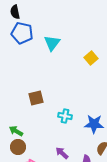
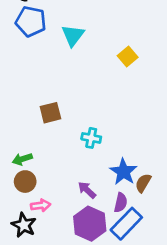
blue star: (94, 124) -> (123, 172), moved, turned 30
green arrow: (16, 131) -> (22, 159), turned -48

